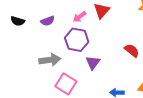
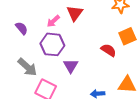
purple semicircle: (48, 21) -> (22, 28), turned -104
gray arrow: (50, 60) -> (27, 67), turned 55

